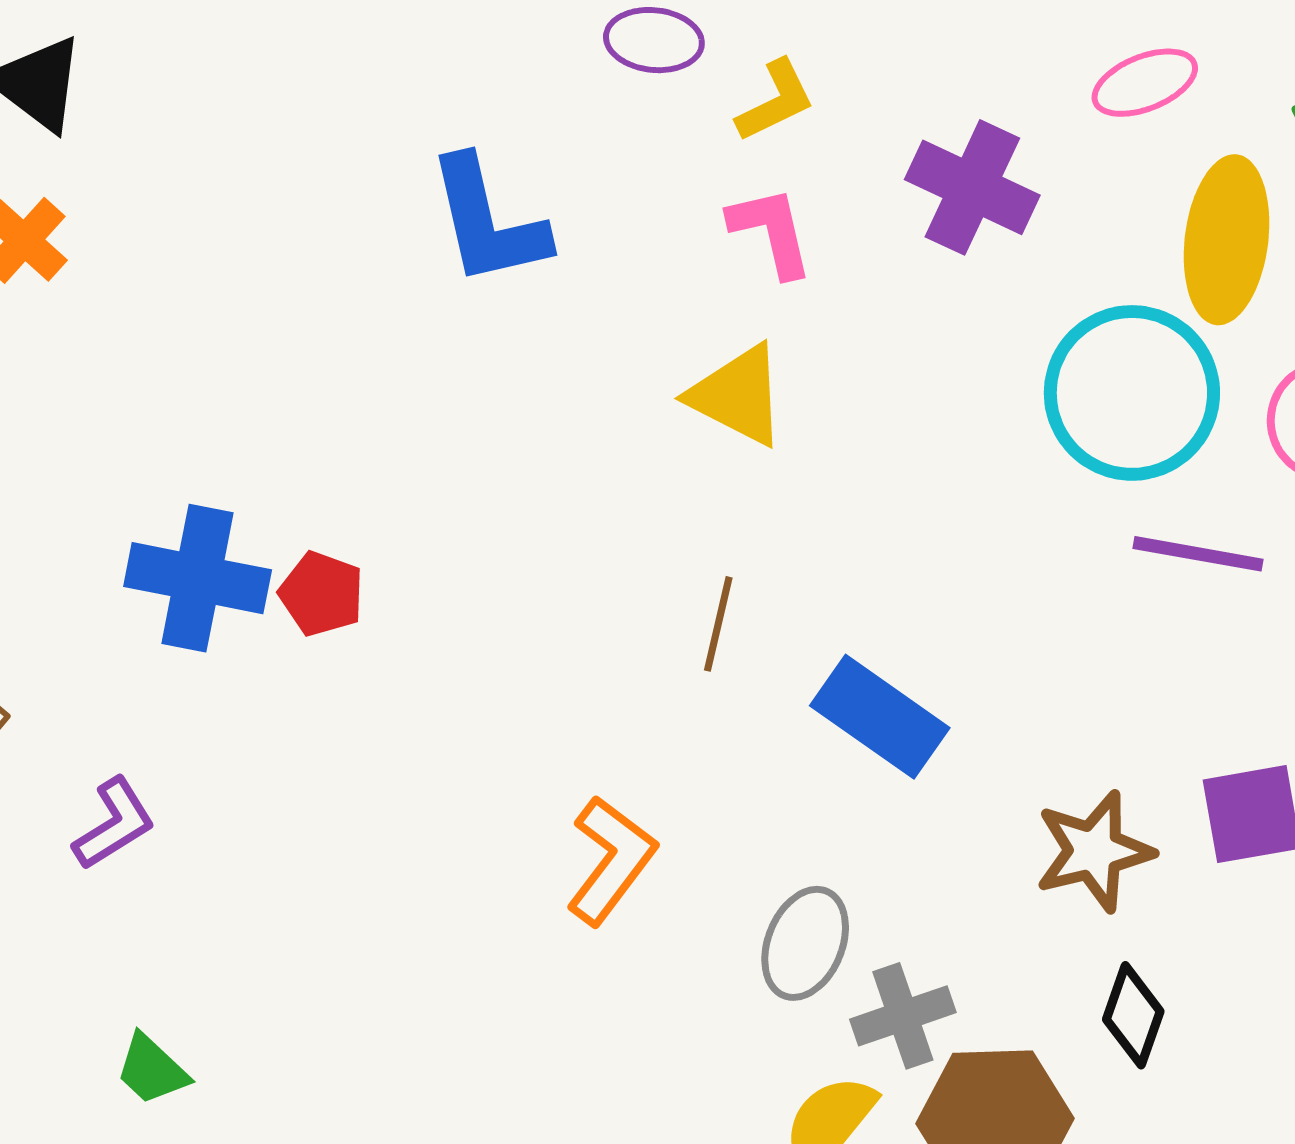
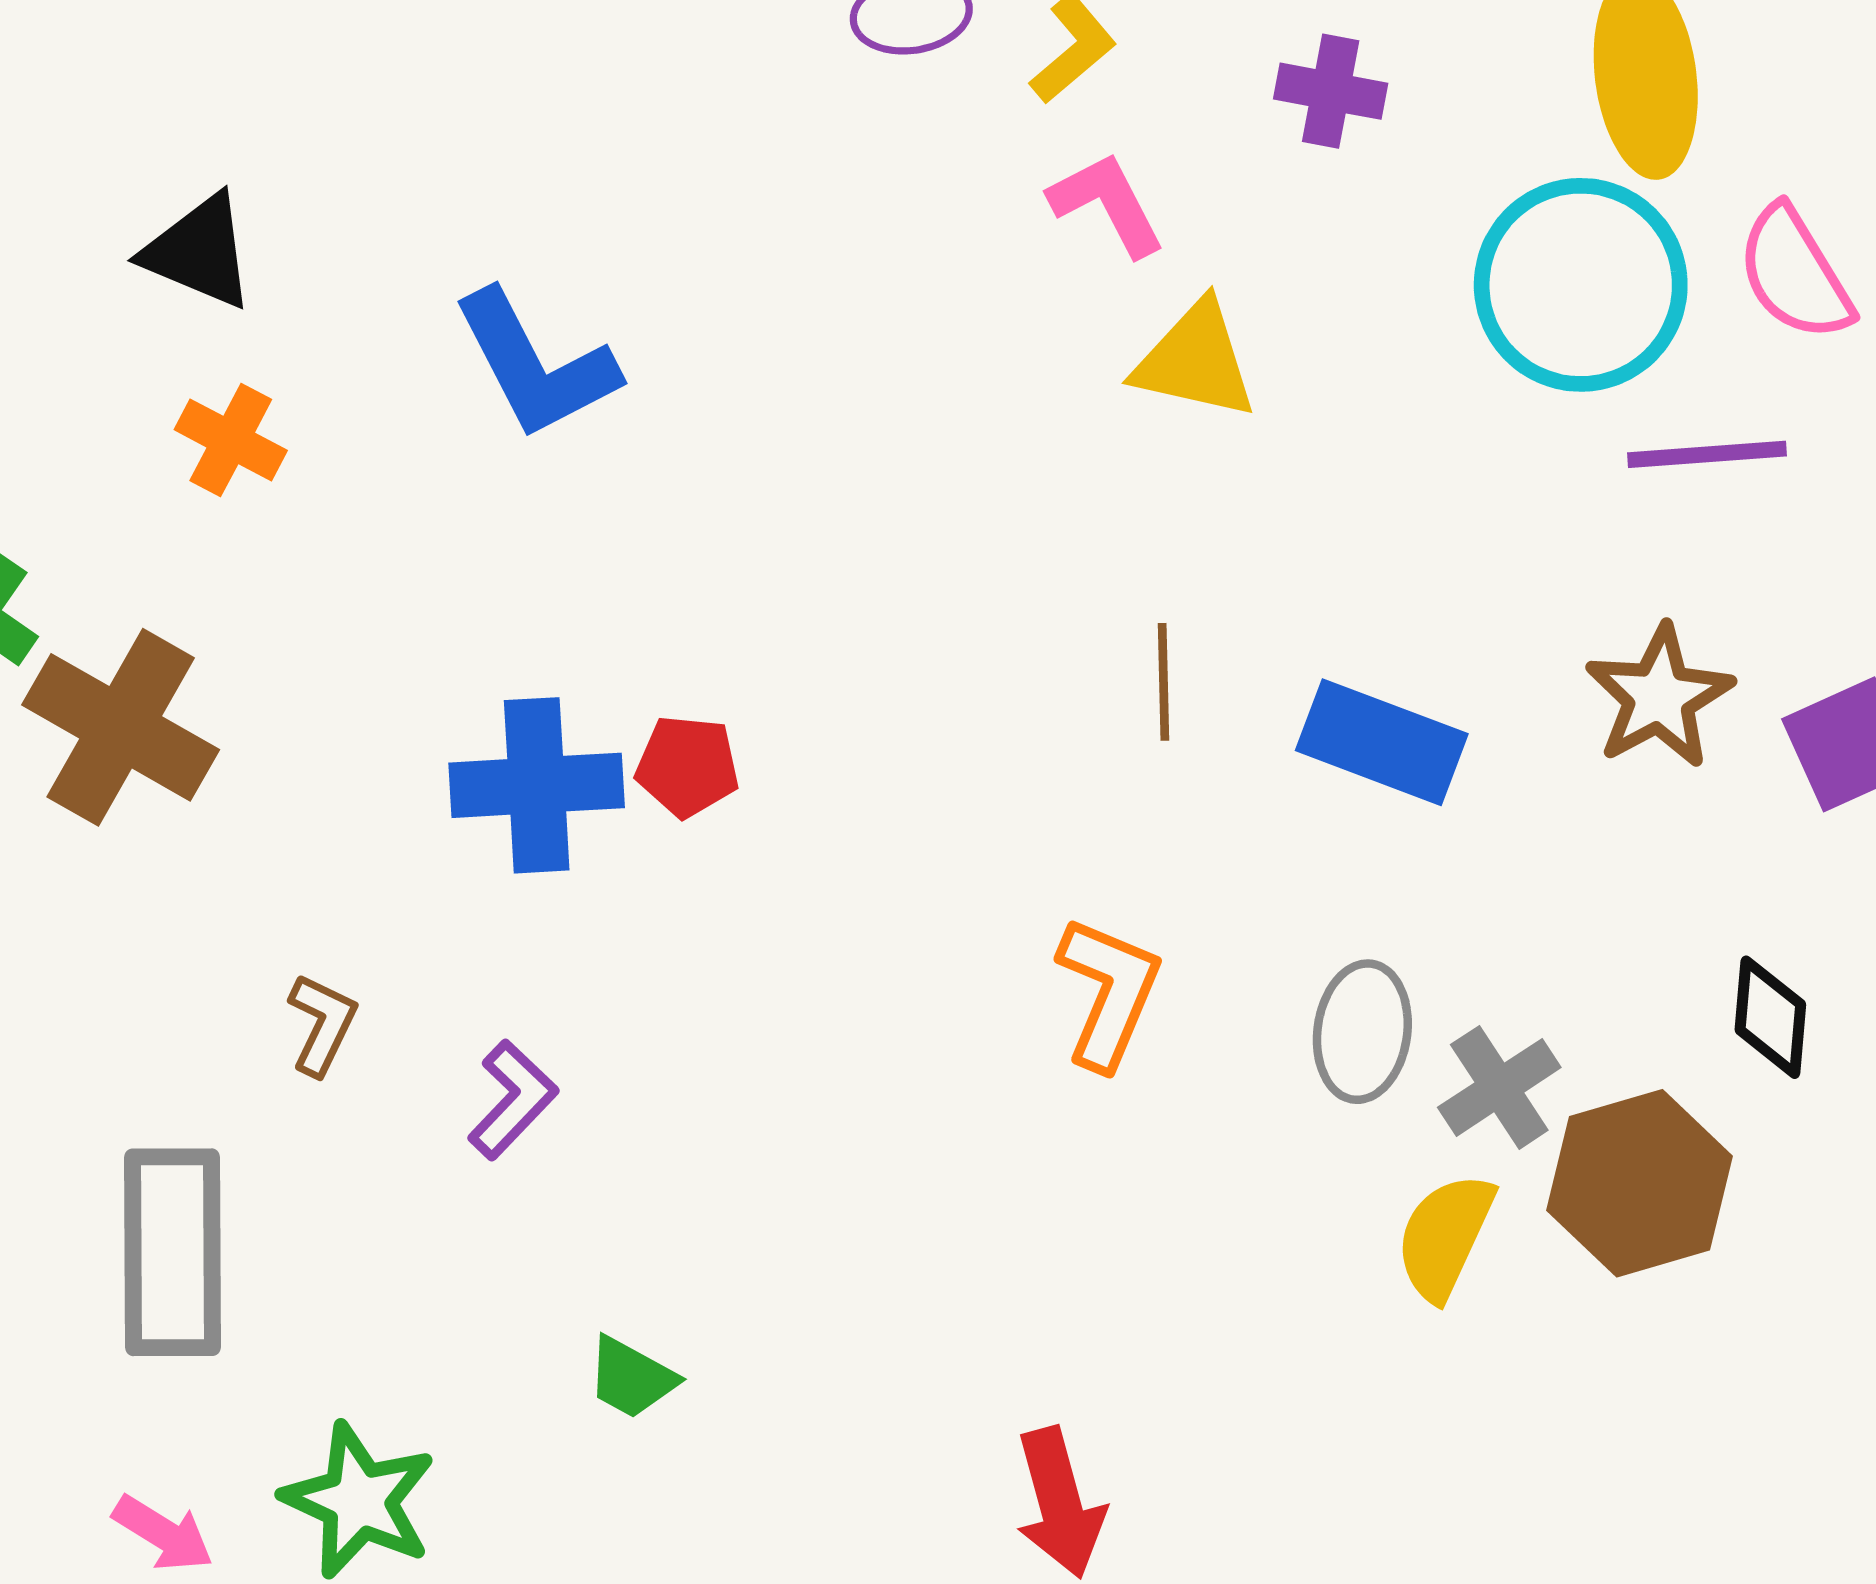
purple cross: (972, 187) -> (1331, 91), size x0.7
blue L-shape: (488, 221) -> (535, 365), moved
yellow triangle: (738, 395) -> (1195, 360), moved
brown star: (1094, 851) -> (1659, 697), moved

